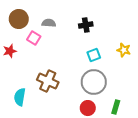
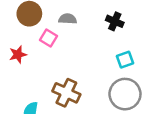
black cross: (86, 25) -> (115, 21), turned 32

